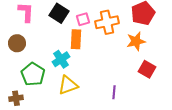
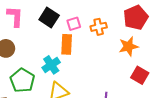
orange cross: (107, 22) -> (99, 27), size x0.7

